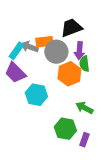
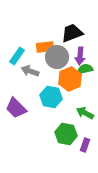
gray arrow: (29, 47) -> (30, 71), moved
green semicircle: (84, 64) -> (85, 69), turned 84
purple trapezoid: (15, 73) -> (16, 108), moved
cyan hexagon: (36, 95) -> (51, 97), moved

